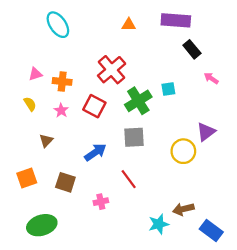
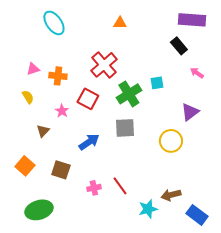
purple rectangle: (176, 20) -> (192, 20), moved
pink star: (61, 110) -> (62, 111), moved
purple triangle: (206, 132) -> (190, 112), moved
orange square: (27, 178) -> (25, 166), turned -30
red line: (129, 179) -> (120, 186), moved

